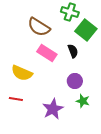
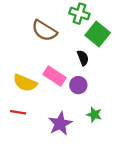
pink rectangle: (47, 53) -> (54, 76), moved
purple circle: (75, 81) -> (78, 85), moved

